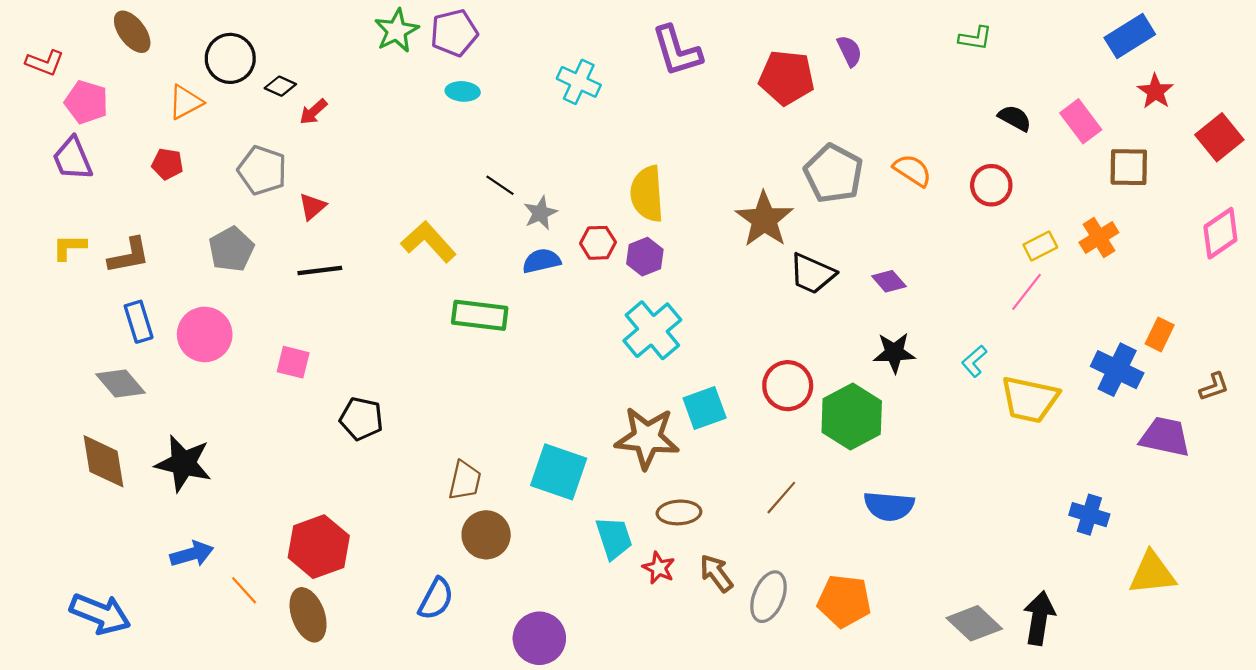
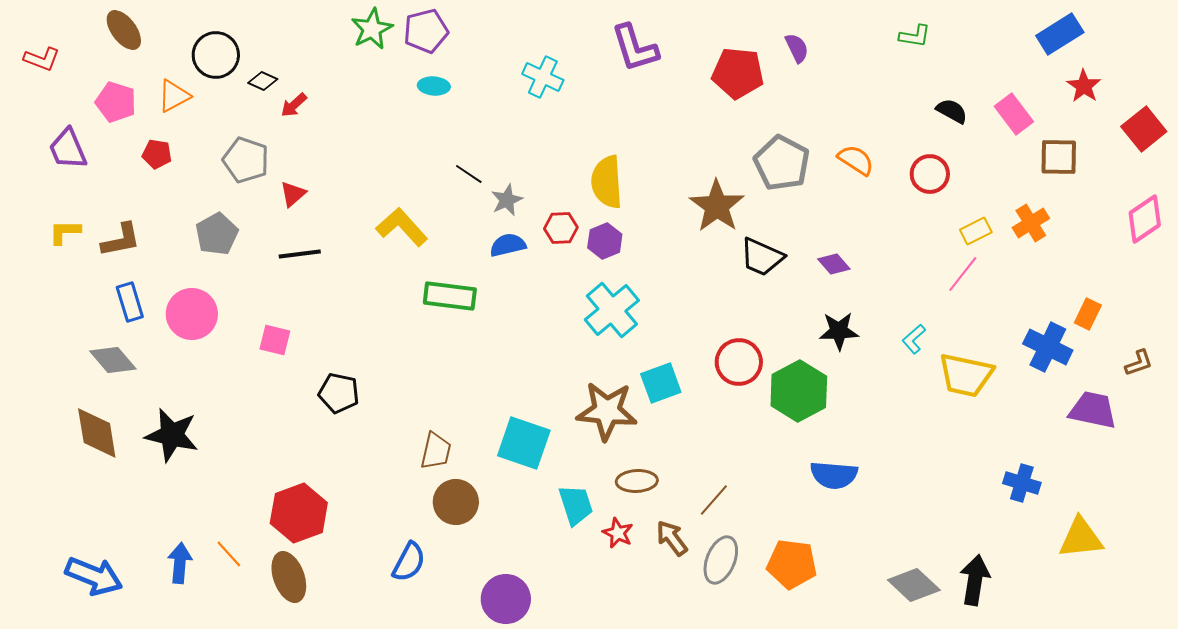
pink pentagon: (86, 102) -> (116, 102), moved
brown line: (781, 498) -> (714, 500), moved
blue arrow: (192, 554) -> (180, 563), moved, turned -69

